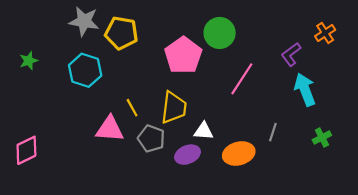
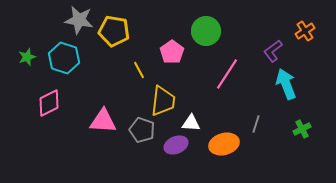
pink pentagon: (183, 55) -> (172, 52), size x0.7
cyan hexagon: (85, 70) -> (64, 58), moved
yellow line: (132, 108) -> (139, 70), moved
pink diamond: (26, 150) -> (49, 103), moved

